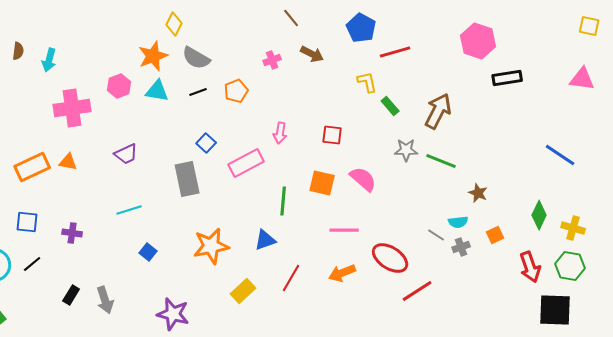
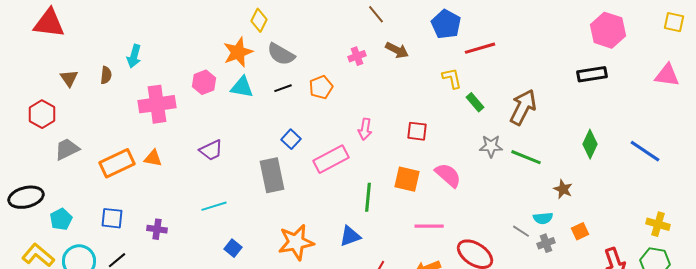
pink hexagon: (478, 41) -> (608, 30), moved
brown semicircle: (18, 51) -> (106, 75), moved
green diamond: (539, 215) -> (590, 144), moved

